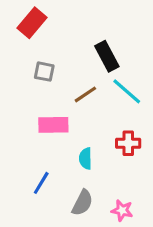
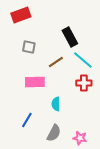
red rectangle: (32, 23) -> (21, 15), turned 30
red cross: (128, 143) -> (84, 83), moved

